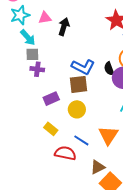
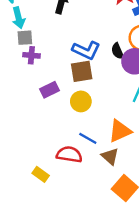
cyan arrow: (28, 38) -> (19, 18), turned 30
yellow rectangle: (51, 129) -> (41, 174), moved
orange triangle: (108, 135) -> (120, 131), turned 35
brown triangle: (98, 167) -> (110, 156), moved, turned -49

